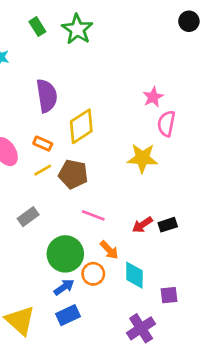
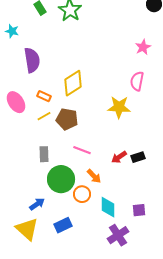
purple semicircle: (47, 96) -> (32, 60), moved
pink star: (153, 97) -> (143, 47), moved
gray rectangle: (28, 217) -> (44, 154), moved, turned -56
cyan diamond: (134, 275) -> (108, 207), moved
blue arrow: (64, 287) -> (37, 204), moved

